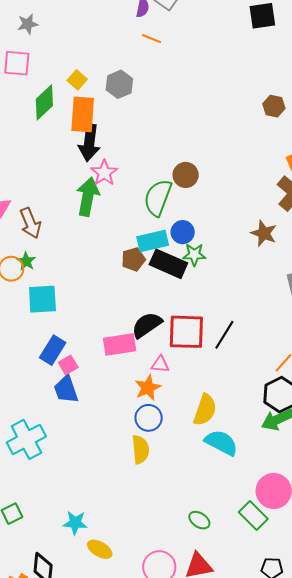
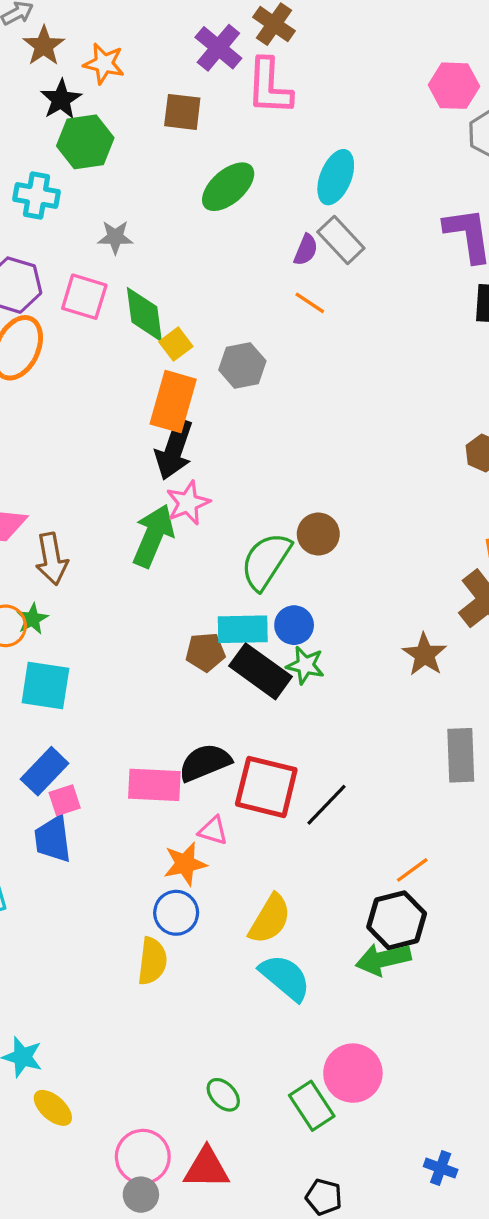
green diamond: (44, 102) -> (144, 314), moved, turned -66

